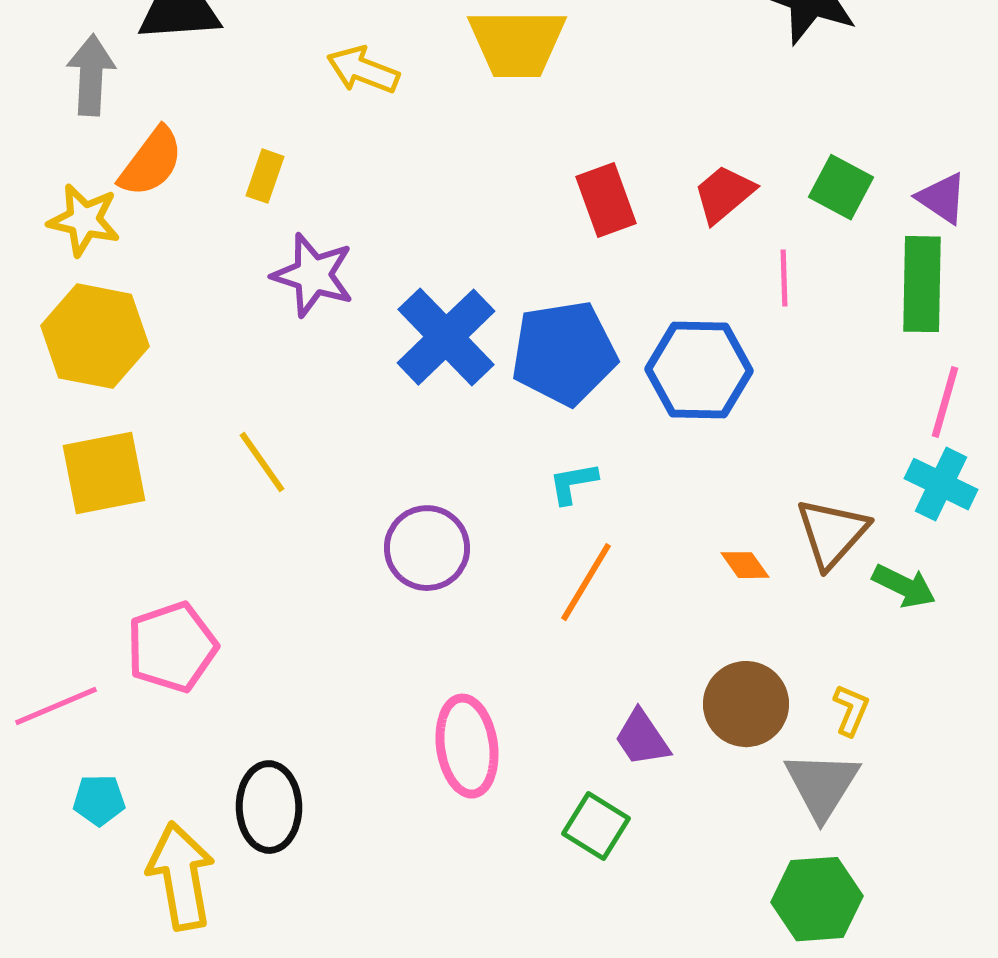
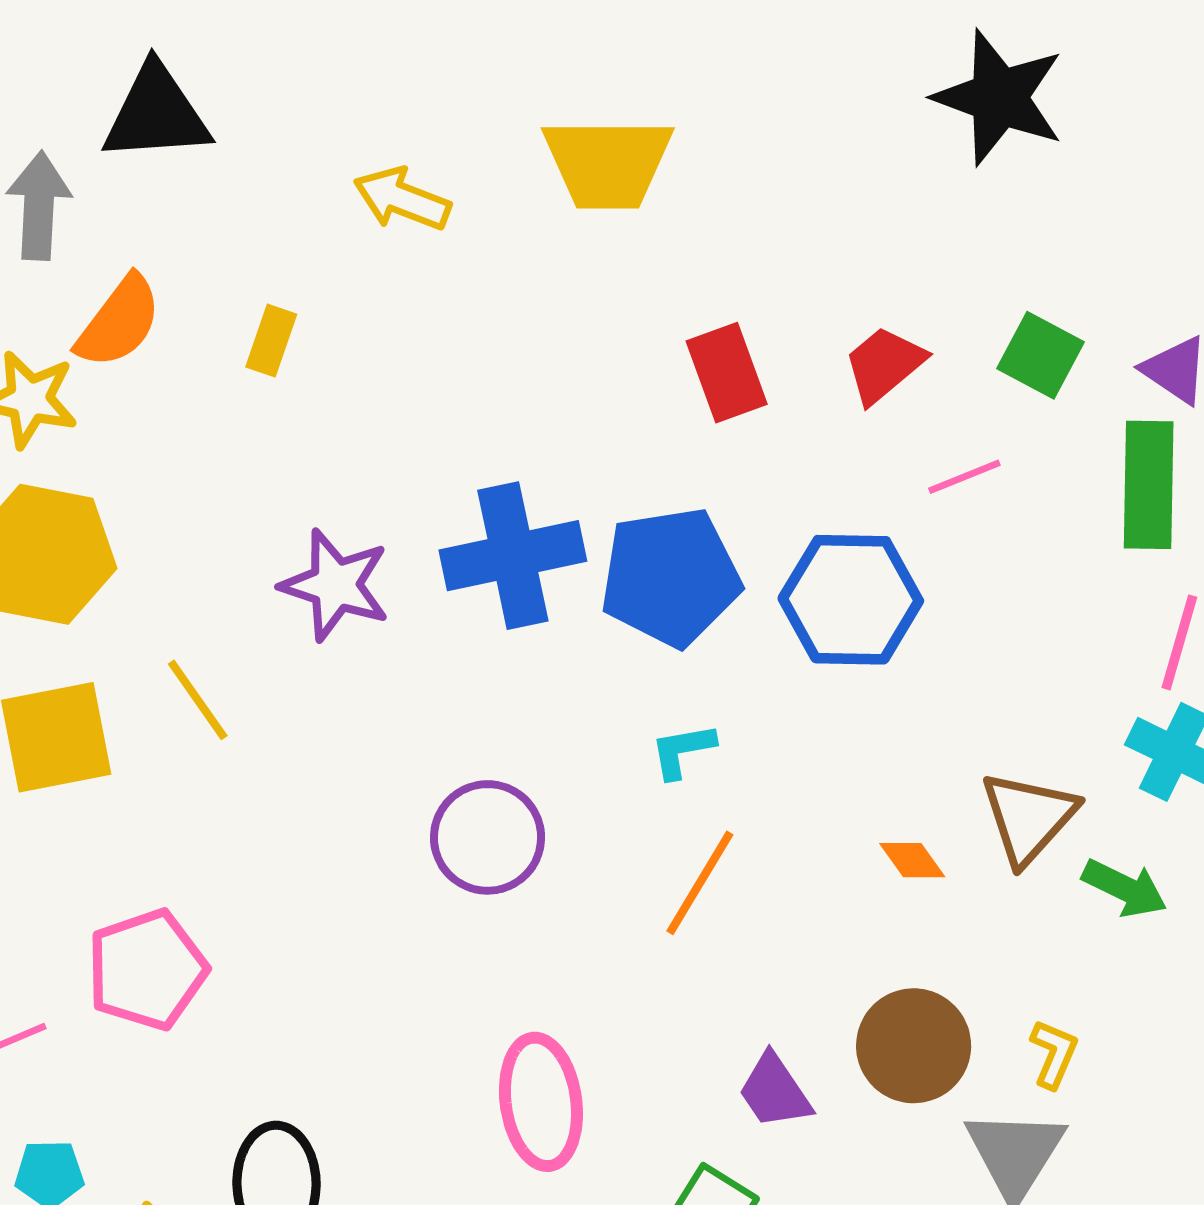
purple star: (313, 275) -> (335, 585), moved
pink line: (784, 278) -> (964, 477), turned 70
blue cross: (446, 337) -> (513, 556), turned 32
yellow line: (262, 462) -> (198, 700), moved

